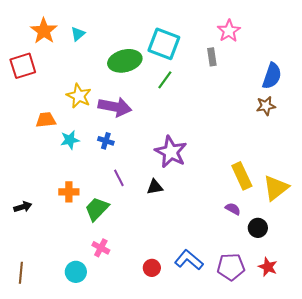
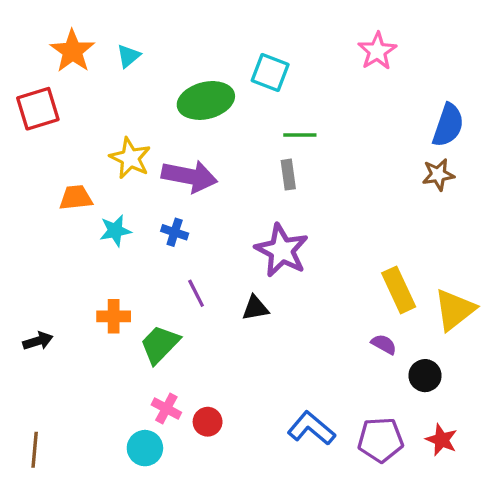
cyan square: (164, 44) -> (270, 72), size x0.7
gray rectangle: (212, 57) -> (288, 175), moved
green line: (165, 80) -> (300, 135), moved, turned 54
red circle: (152, 268) -> (208, 422), moved
cyan circle: (76, 272) -> (145, 448), moved

